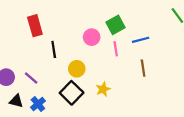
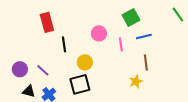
green square: (115, 25) -> (131, 17), moved
yellow star: (103, 89) -> (136, 81), moved
black square: (72, 93) -> (80, 84), turned 30

